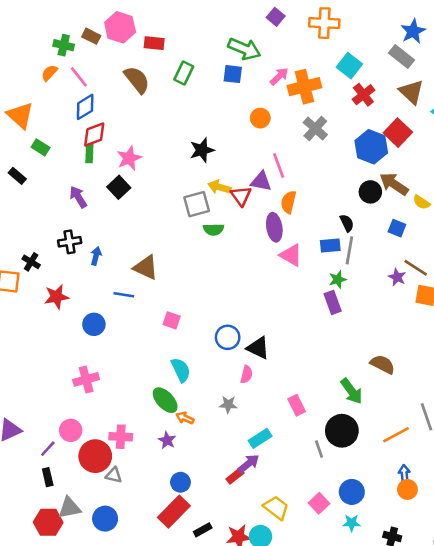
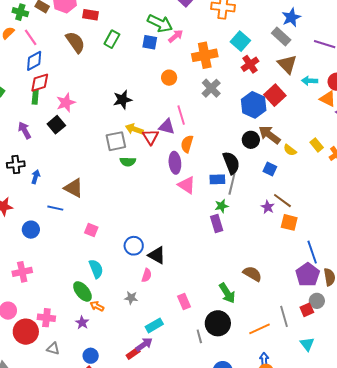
pink arrow: (279, 76) -> (176, 36), moved
black semicircle: (347, 223) -> (231, 163), size x1.6
gray triangle: (114, 475) -> (53, 349), moved

